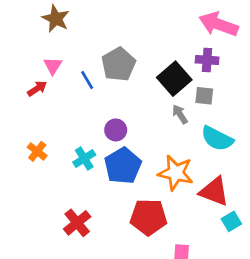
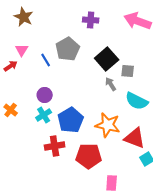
purple cross: (207, 60) -> (91, 20), moved
purple circle: (116, 130) -> (45, 95), moved
red cross: (77, 223) -> (55, 146), moved, turned 30

